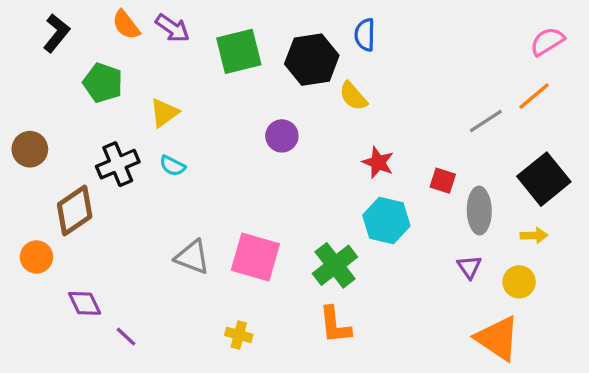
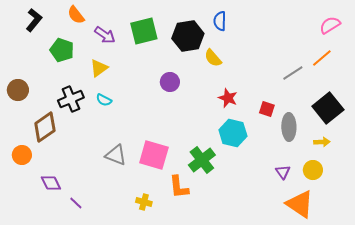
purple arrow: (172, 28) -> (105, 35), moved
purple triangle: (469, 267) -> (283, 172), moved
orange L-shape: (335, 325) -> (179, 187), moved

